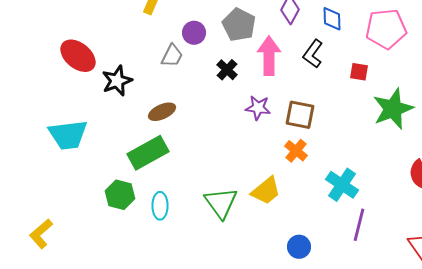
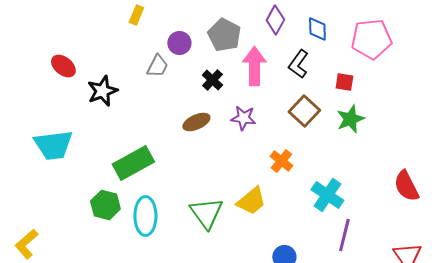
red ellipse: (78, 56) -> (63, 66), size x0.7
green star: (393, 109) -> (350, 119), moved, size x0.7
brown ellipse: (162, 112) -> (196, 122), moved
brown square: (300, 115) -> (304, 111), moved, turned 32
cyan ellipse: (160, 206) -> (145, 216), size x1.4

